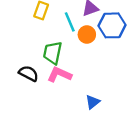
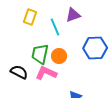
blue hexagon: (112, 25) -> (95, 48), moved
orange circle: (87, 35) -> (59, 56), moved

